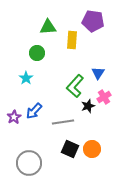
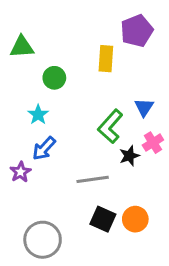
purple pentagon: (93, 21) -> (137, 31), turned -30
green triangle: (48, 27) -> (22, 47), moved
blue arrow: (34, 111) -> (44, 148), moved

